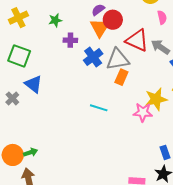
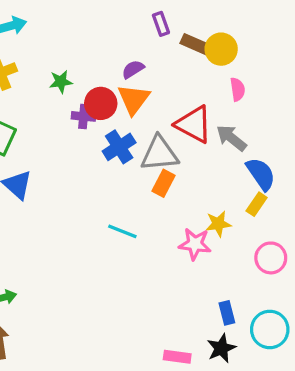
red circle: (113, 20) -> (101, 103), moved
yellow star: (156, 99) -> (218, 224), size x0.7

